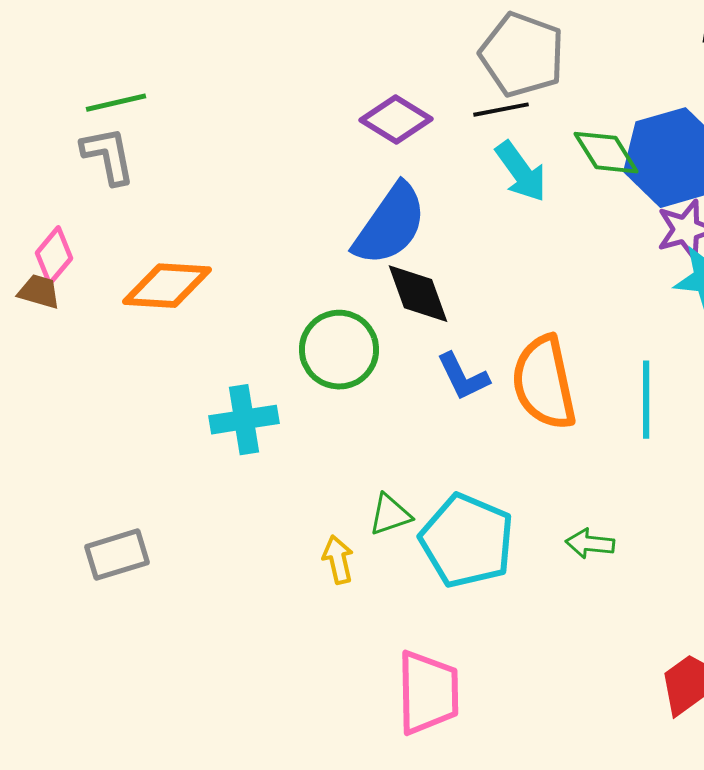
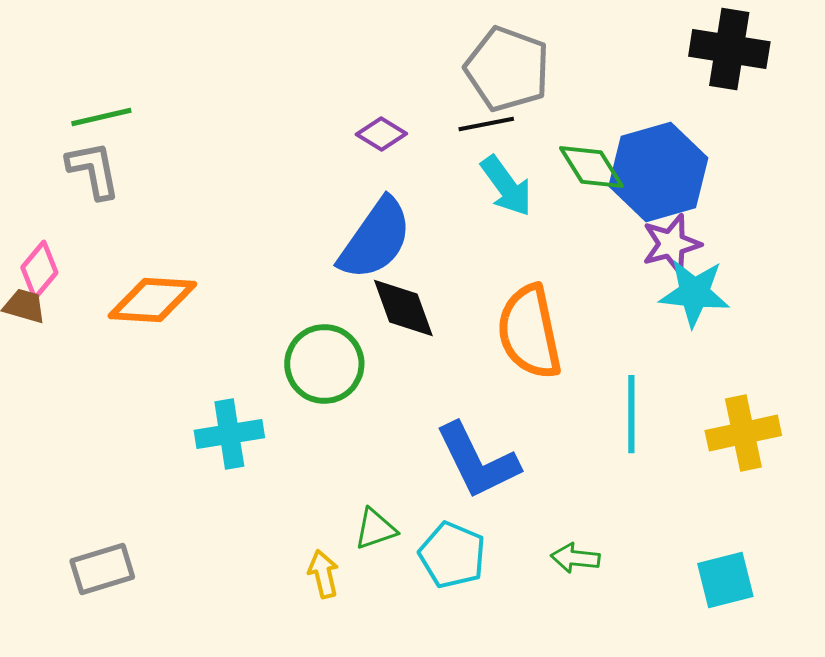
purple diamond: (396, 120) -> (381, 134), size x0.7
blue L-shape: (463, 377) -> (477, 461), moved, size x1.6
orange semicircle: (544, 383) -> (529, 332), moved
cyan pentagon: (467, 541) -> (452, 555), size x0.7

